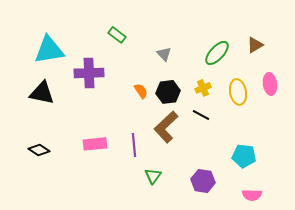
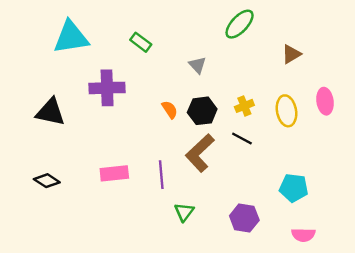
brown triangle: (255, 45) -> (291, 54), moved
cyan triangle: (49, 50) -> (71, 37), moved
green ellipse: (217, 53) -> (240, 24), moved

